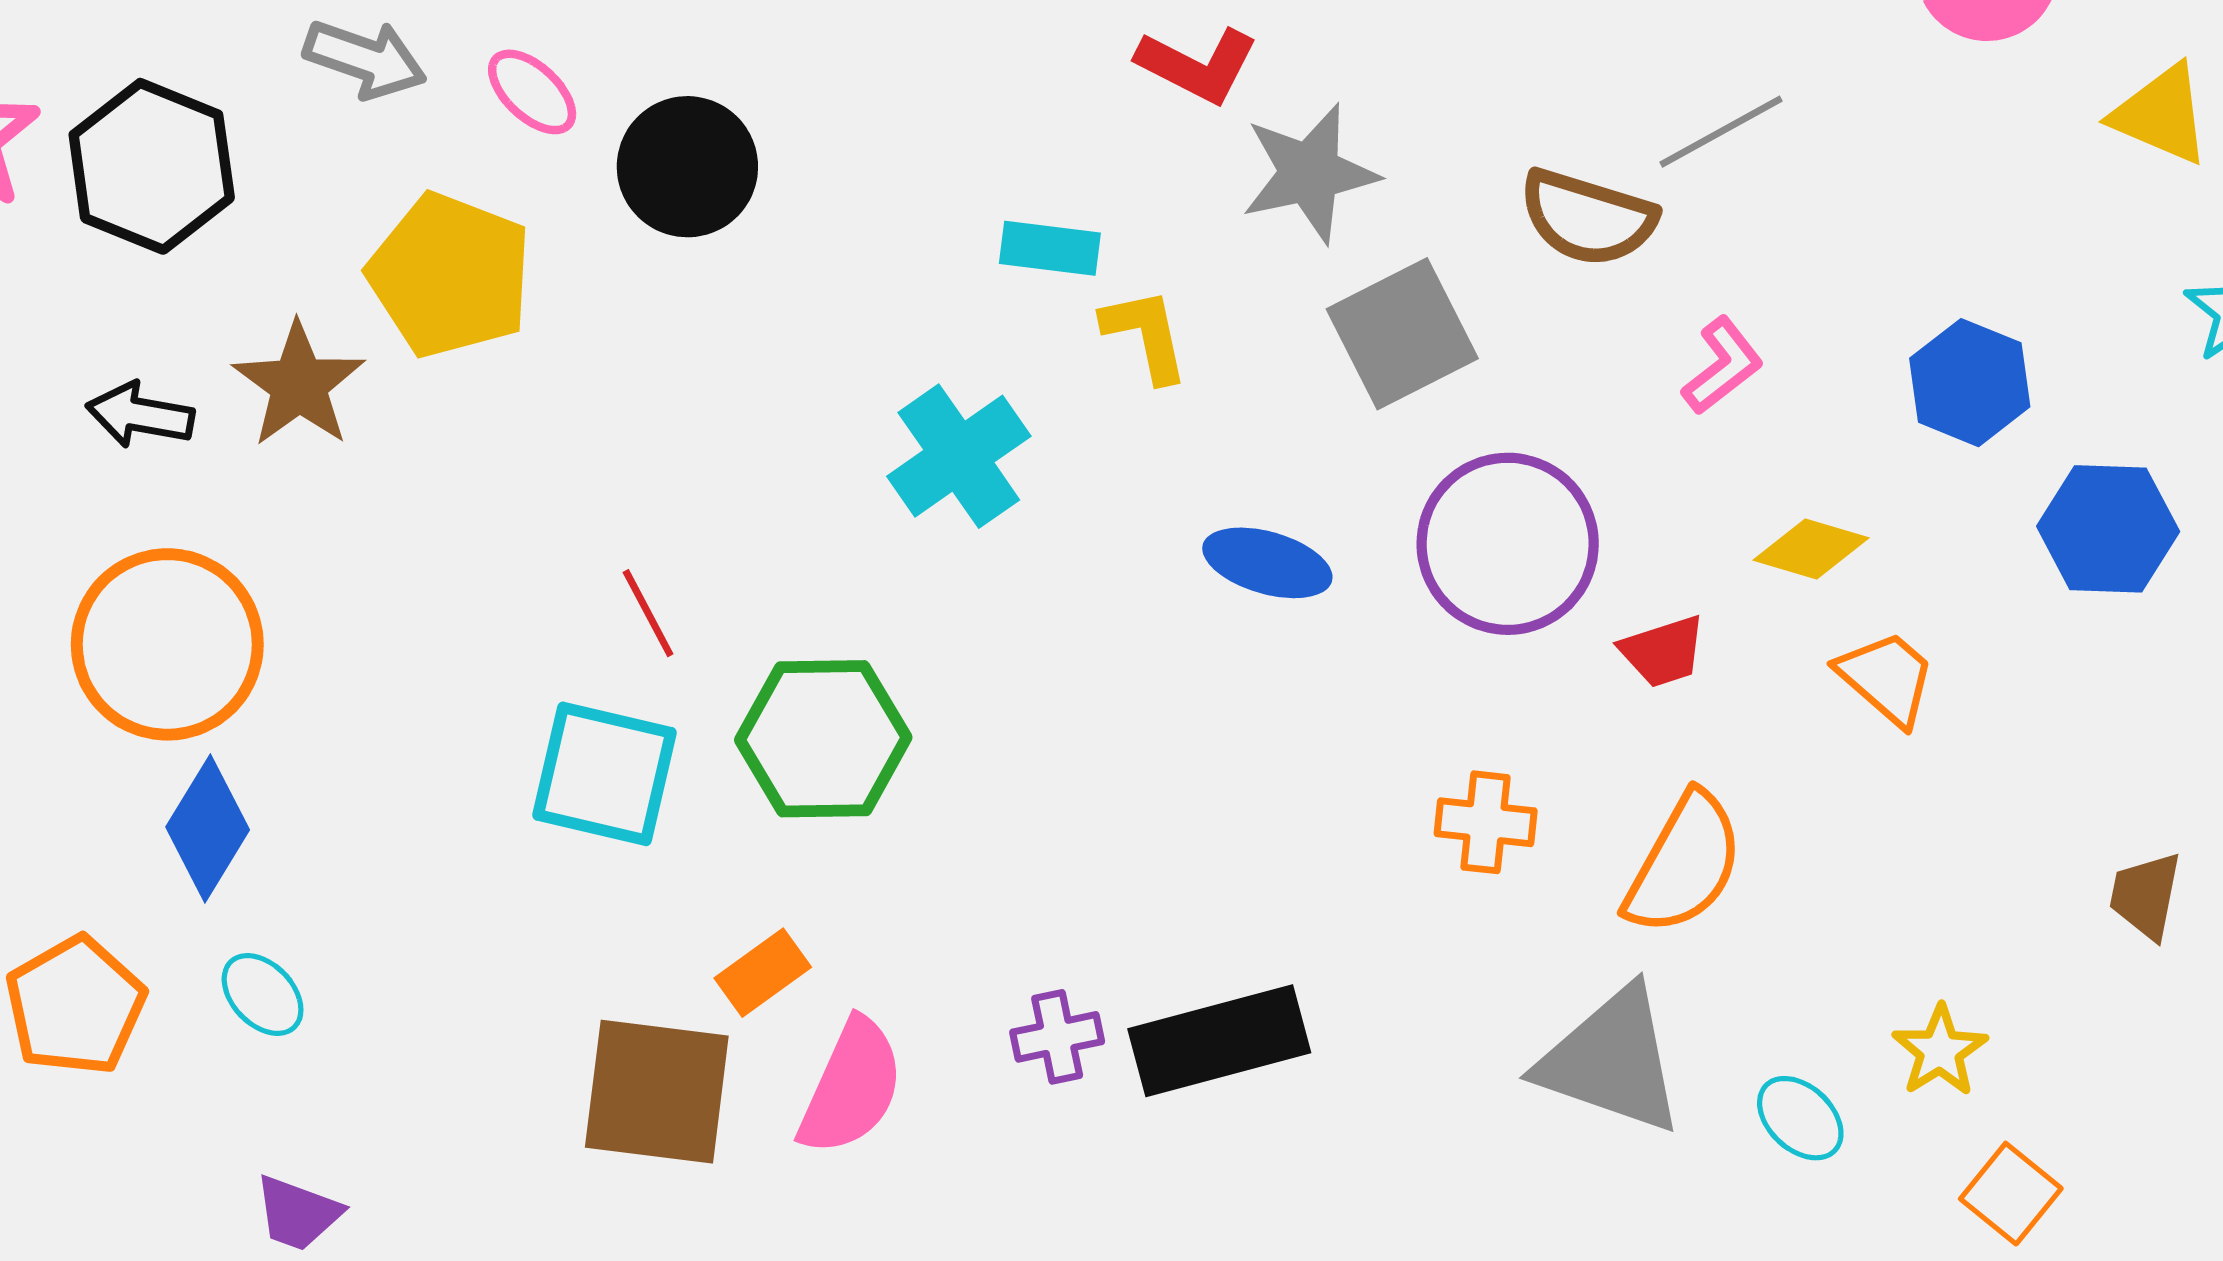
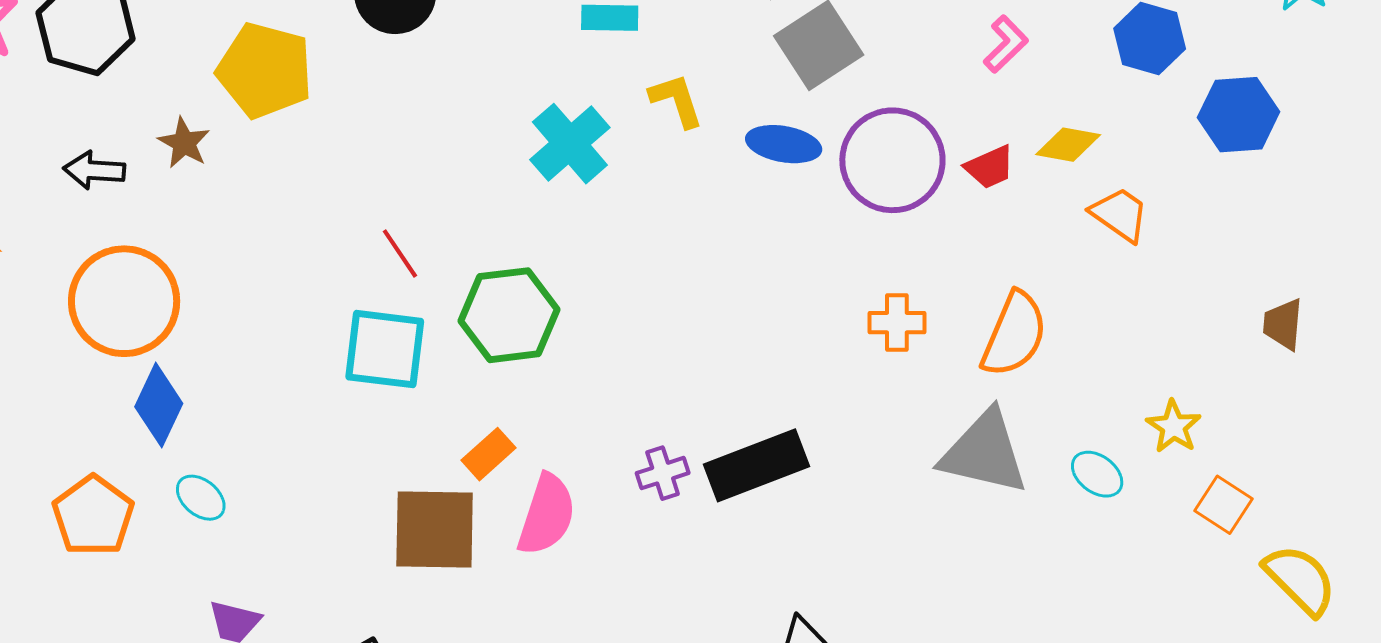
yellow L-shape: (1146, 335) -> (676, 100), moved
brown star: (299, 385) -> (184, 143), size x0.7
blue ellipse: (1267, 563) -> (784, 144), moved
red trapezoid: (1663, 651) -> (990, 167), moved

